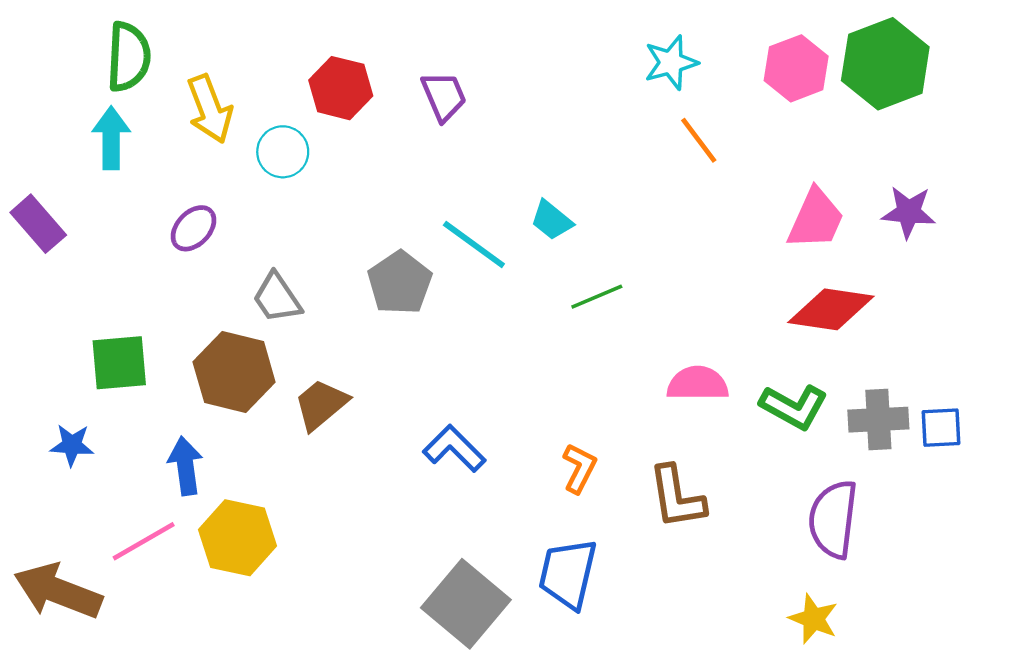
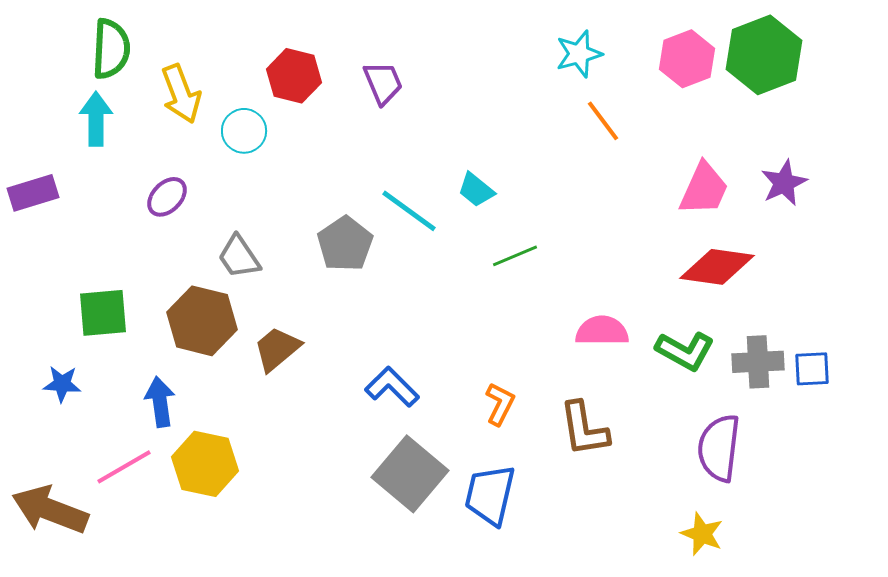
purple star: (909, 212) -> (784, 183), turned -30
purple rectangle: (38, 224) -> (33, 193), turned -66
gray square: (466, 604) -> (410, 474), moved

